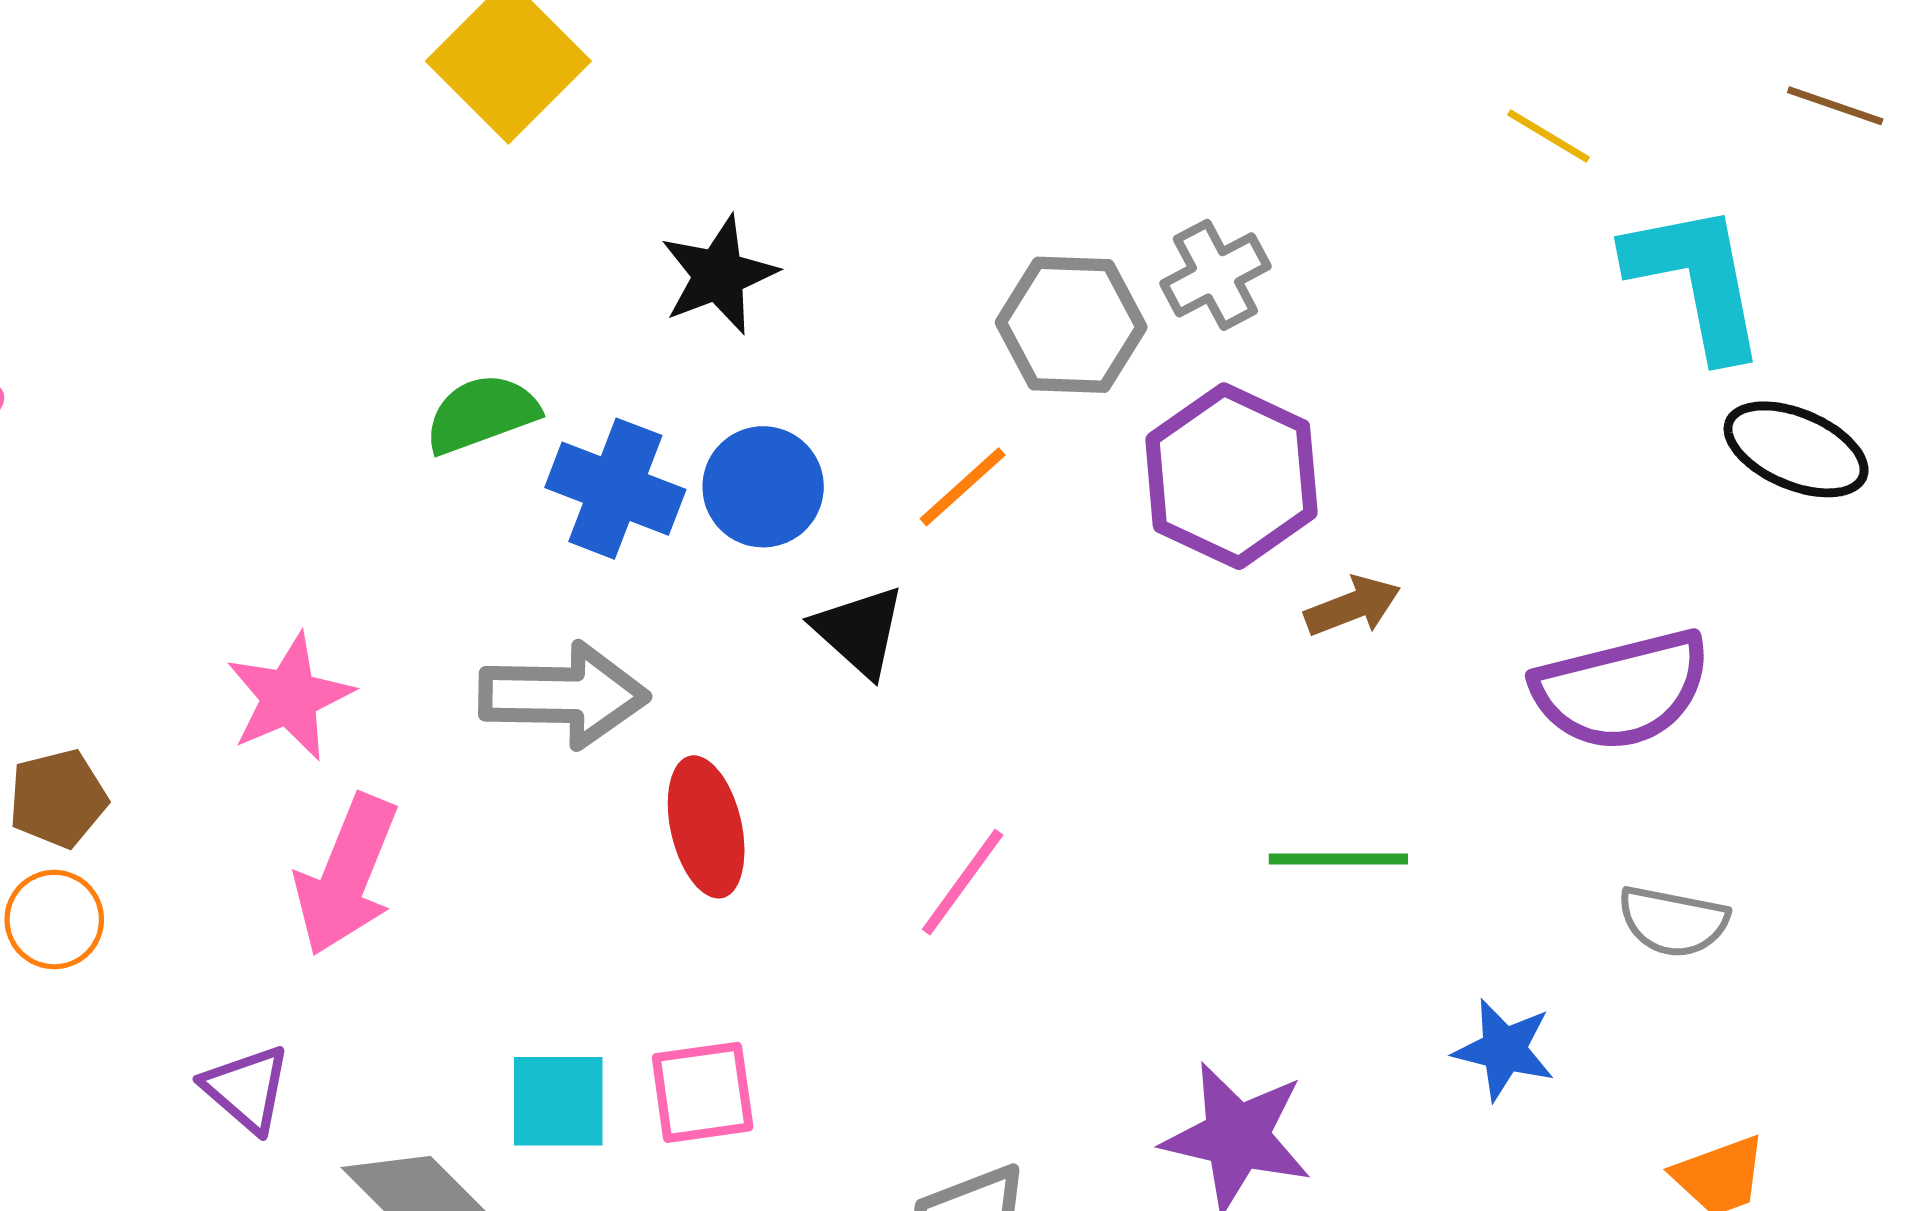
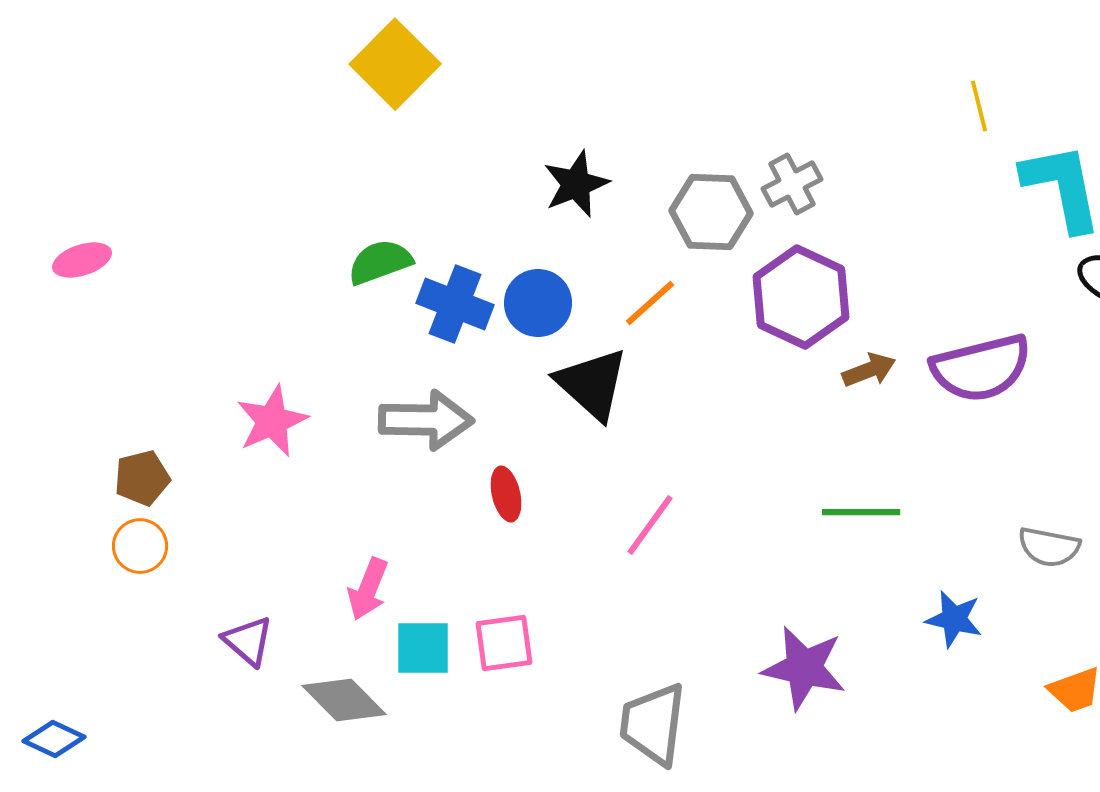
yellow line: (1548, 136) -> (979, 106), turned 45
black star: (719, 275) -> (576, 184), moved
black triangle: (859, 631) -> (592, 384), size x1.4
purple semicircle: (1621, 690) -> (981, 368), moved
red ellipse: (706, 827) -> (506, 494), size x0.7
pink arrow: (346, 875) -> (368, 589), moved, size x0.7

